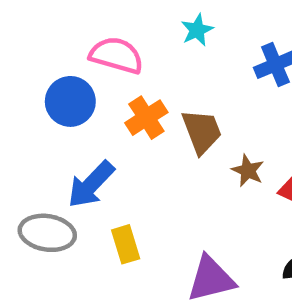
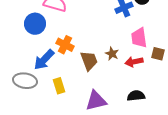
orange cross: (146, 118) -> (65, 45), moved, turned -30
brown trapezoid: (202, 131) -> (89, 61), moved

